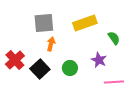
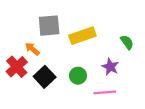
yellow rectangle: (85, 23) -> (82, 36), moved
orange arrow: (51, 44) -> (32, 49), moved, turned -64
pink line: (114, 82) -> (105, 92), moved

